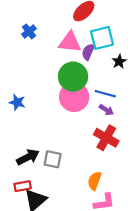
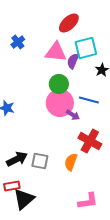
green circle: (73, 77) -> (59, 84), size x0.7
purple arrow: (106, 110) -> (73, 115), moved
orange semicircle: (94, 181) -> (71, 162), moved

